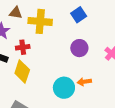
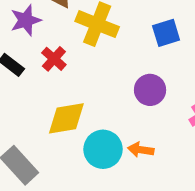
red cross: (23, 47) -> (54, 59), turned 32
yellow diamond: (22, 72) -> (66, 118), moved, turned 45

